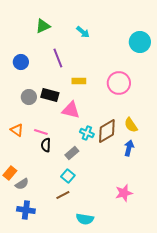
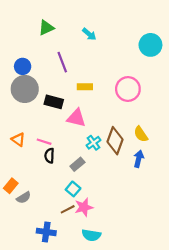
gray circle: (29, 97) -> (25, 89), moved, size x1.6
brown diamond: (107, 131) -> (115, 141), turned -40
cyan cross: (87, 133) -> (94, 143), turned 32
pink star: (124, 193) -> (84, 207), moved
blue cross: (26, 210) -> (46, 232), moved

